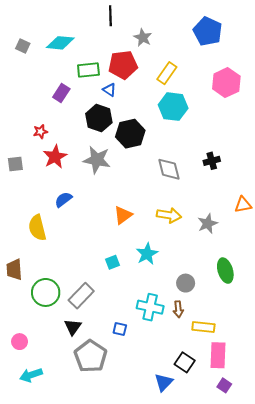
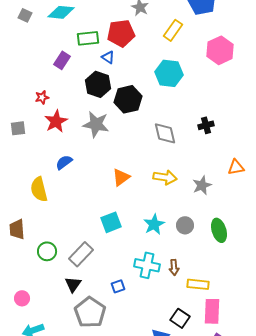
yellow rectangle: (167, 73) -> (173, 30), moved
cyan star: (147, 254) -> (154, 224), moved
cyan square: (112, 262) -> (111, 222), size x1.5
gray circle: (186, 283) -> (185, 225), moved
green circle: (46, 292) -> (47, 251), size x0.7
blue square: (120, 329) -> (118, 286), turned -32

